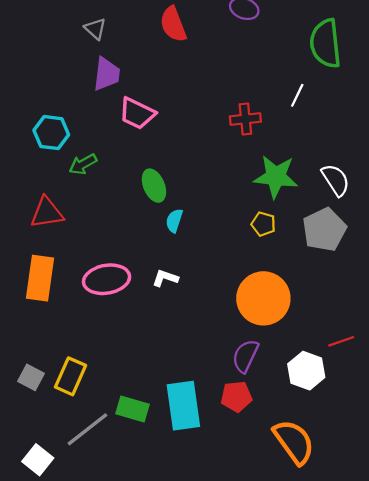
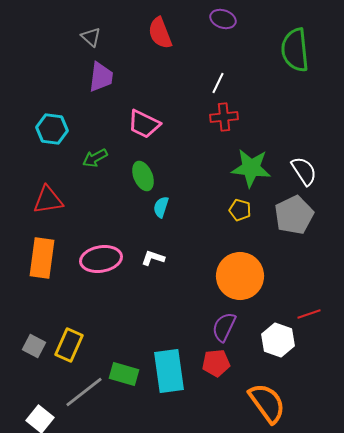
white line: (297, 95) -> (218, 83), moved
pink trapezoid: (137, 113) -> (144, 124), moved
green arrow: (83, 164) -> (95, 158), moved

